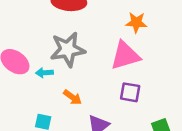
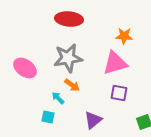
cyan arrow: (44, 73) -> (58, 98), moved, turned 48
orange arrow: (73, 97) -> (72, 85), moved

